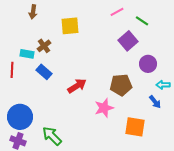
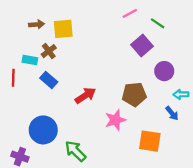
brown arrow: (33, 12) -> (37, 24), moved, turned -104
yellow square: (70, 26) -> (63, 29), moved
blue circle: (20, 117) -> (43, 130), moved
green arrow: (52, 136) -> (75, 151), moved

